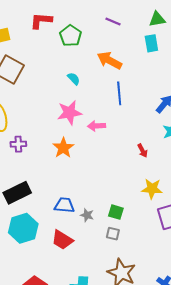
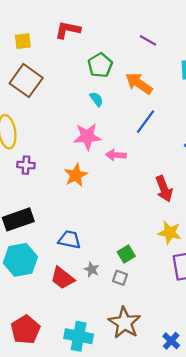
green pentagon: (71, 36) -> (100, 65), moved
blue line: (119, 93) -> (145, 122), turned 35
red arrow: (142, 151) -> (164, 189), size x1.6
green square: (116, 212) -> (126, 254), turned 35
gray star: (87, 215) -> (92, 269), moved

